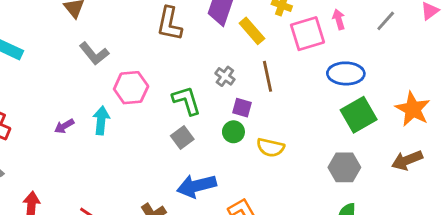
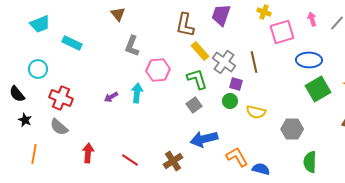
pink arrow: (339, 19) -> (312, 19), moved
yellow rectangle: (252, 31) -> (200, 51), moved
gray L-shape: (94, 54) -> (132, 46), turned 60
gray cross: (225, 76) -> (224, 62), size x1.6
gray hexagon: (344, 167) -> (292, 129), moved

